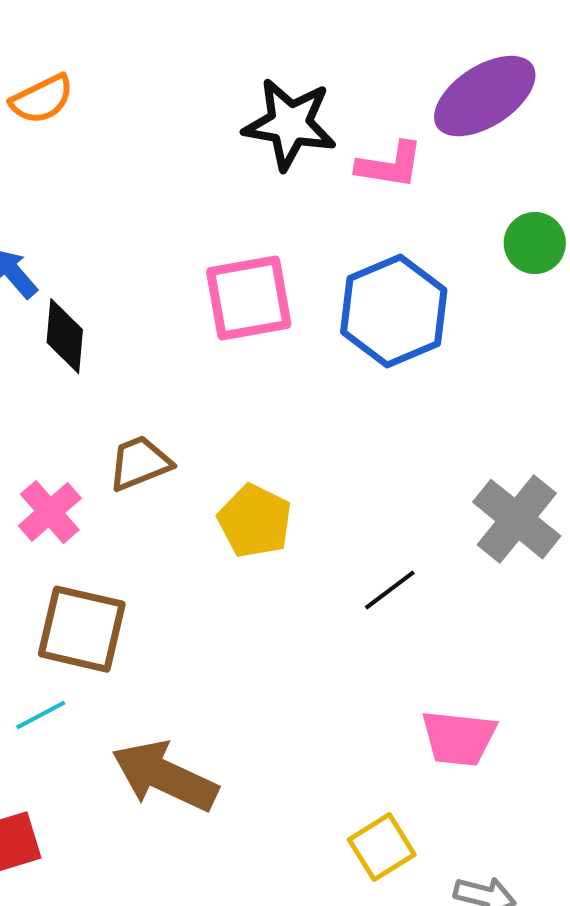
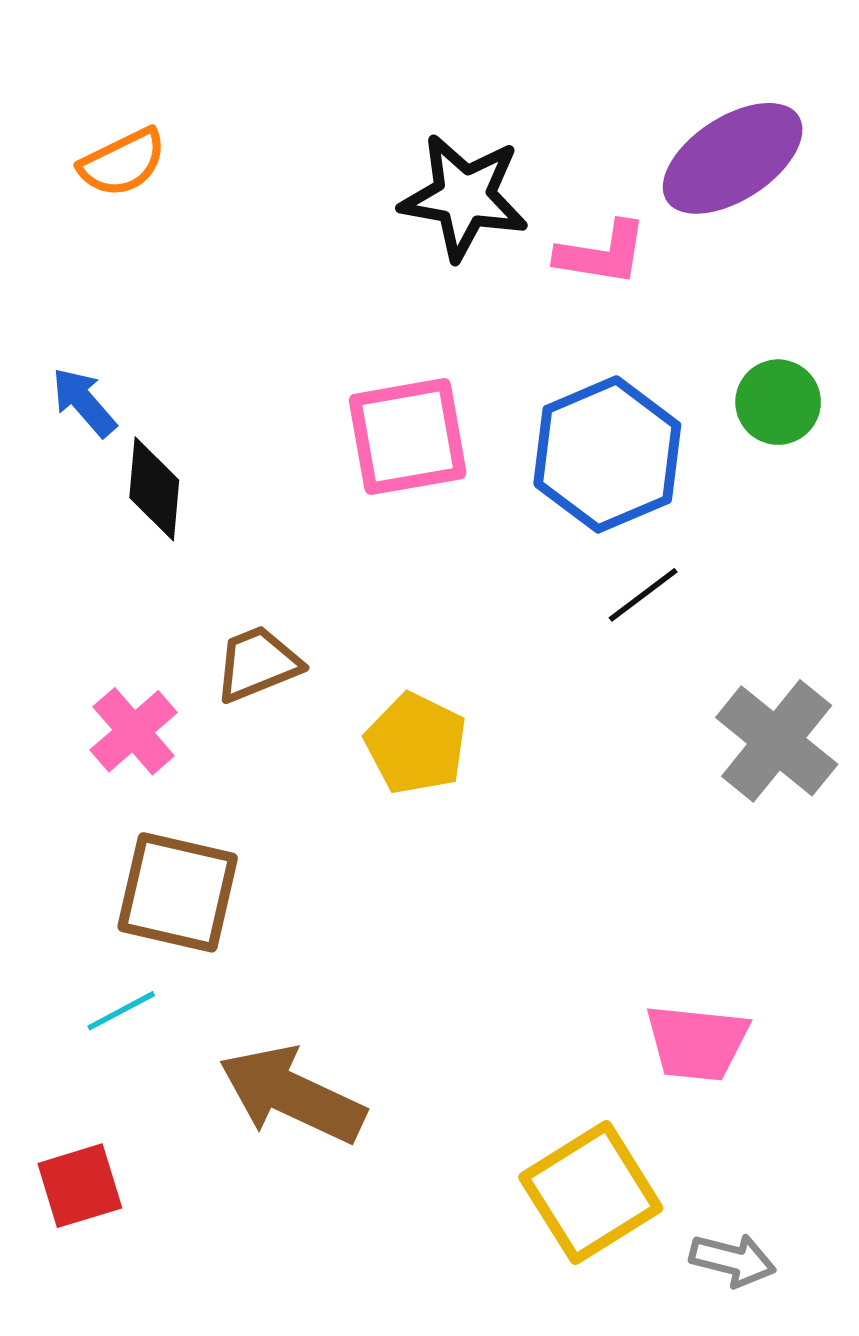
green circle: (535, 243) -> (778, 402), moved
black line: (390, 590) -> (643, 595), moved
yellow square: (382, 847) -> (591, 1193), size x1.5

